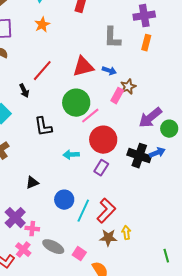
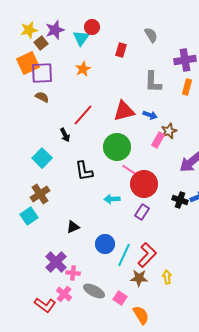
pink line: (90, 116) -> (131, 171), moved, turned 72
black cross: (139, 156) -> (180, 200), size x0.7
brown star: (108, 238) -> (139, 278), moved

